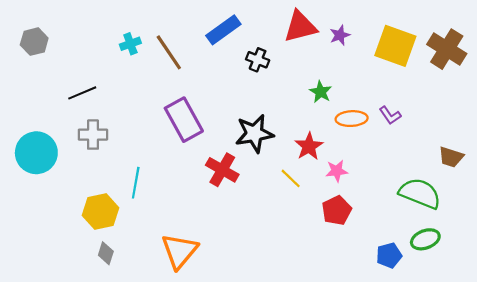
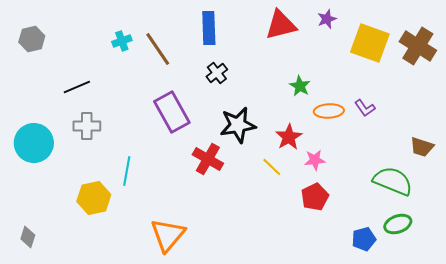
blue rectangle: (223, 30) -> (209, 28), turned -56
purple star: (340, 35) -> (327, 19), moved
black cross: (258, 60) -> (217, 73), moved, turned 30
gray diamond: (106, 253) -> (28, 237), moved

